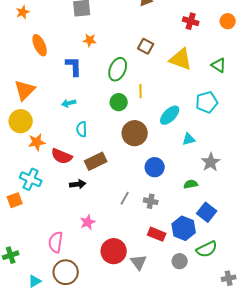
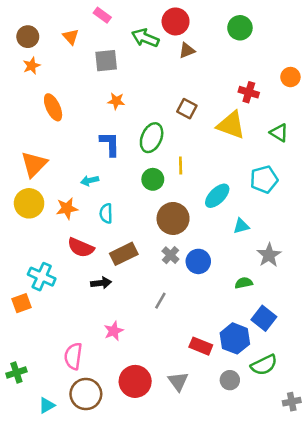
red cross: (191, 21) -> (249, 92), moved
blue L-shape: (74, 66) -> (110, 144), moved
orange star: (37, 142) -> (67, 208), moved
gray cross: (151, 201) -> (170, 255), moved, turned 32
red circle: (114, 251) -> (135, 381), moved

